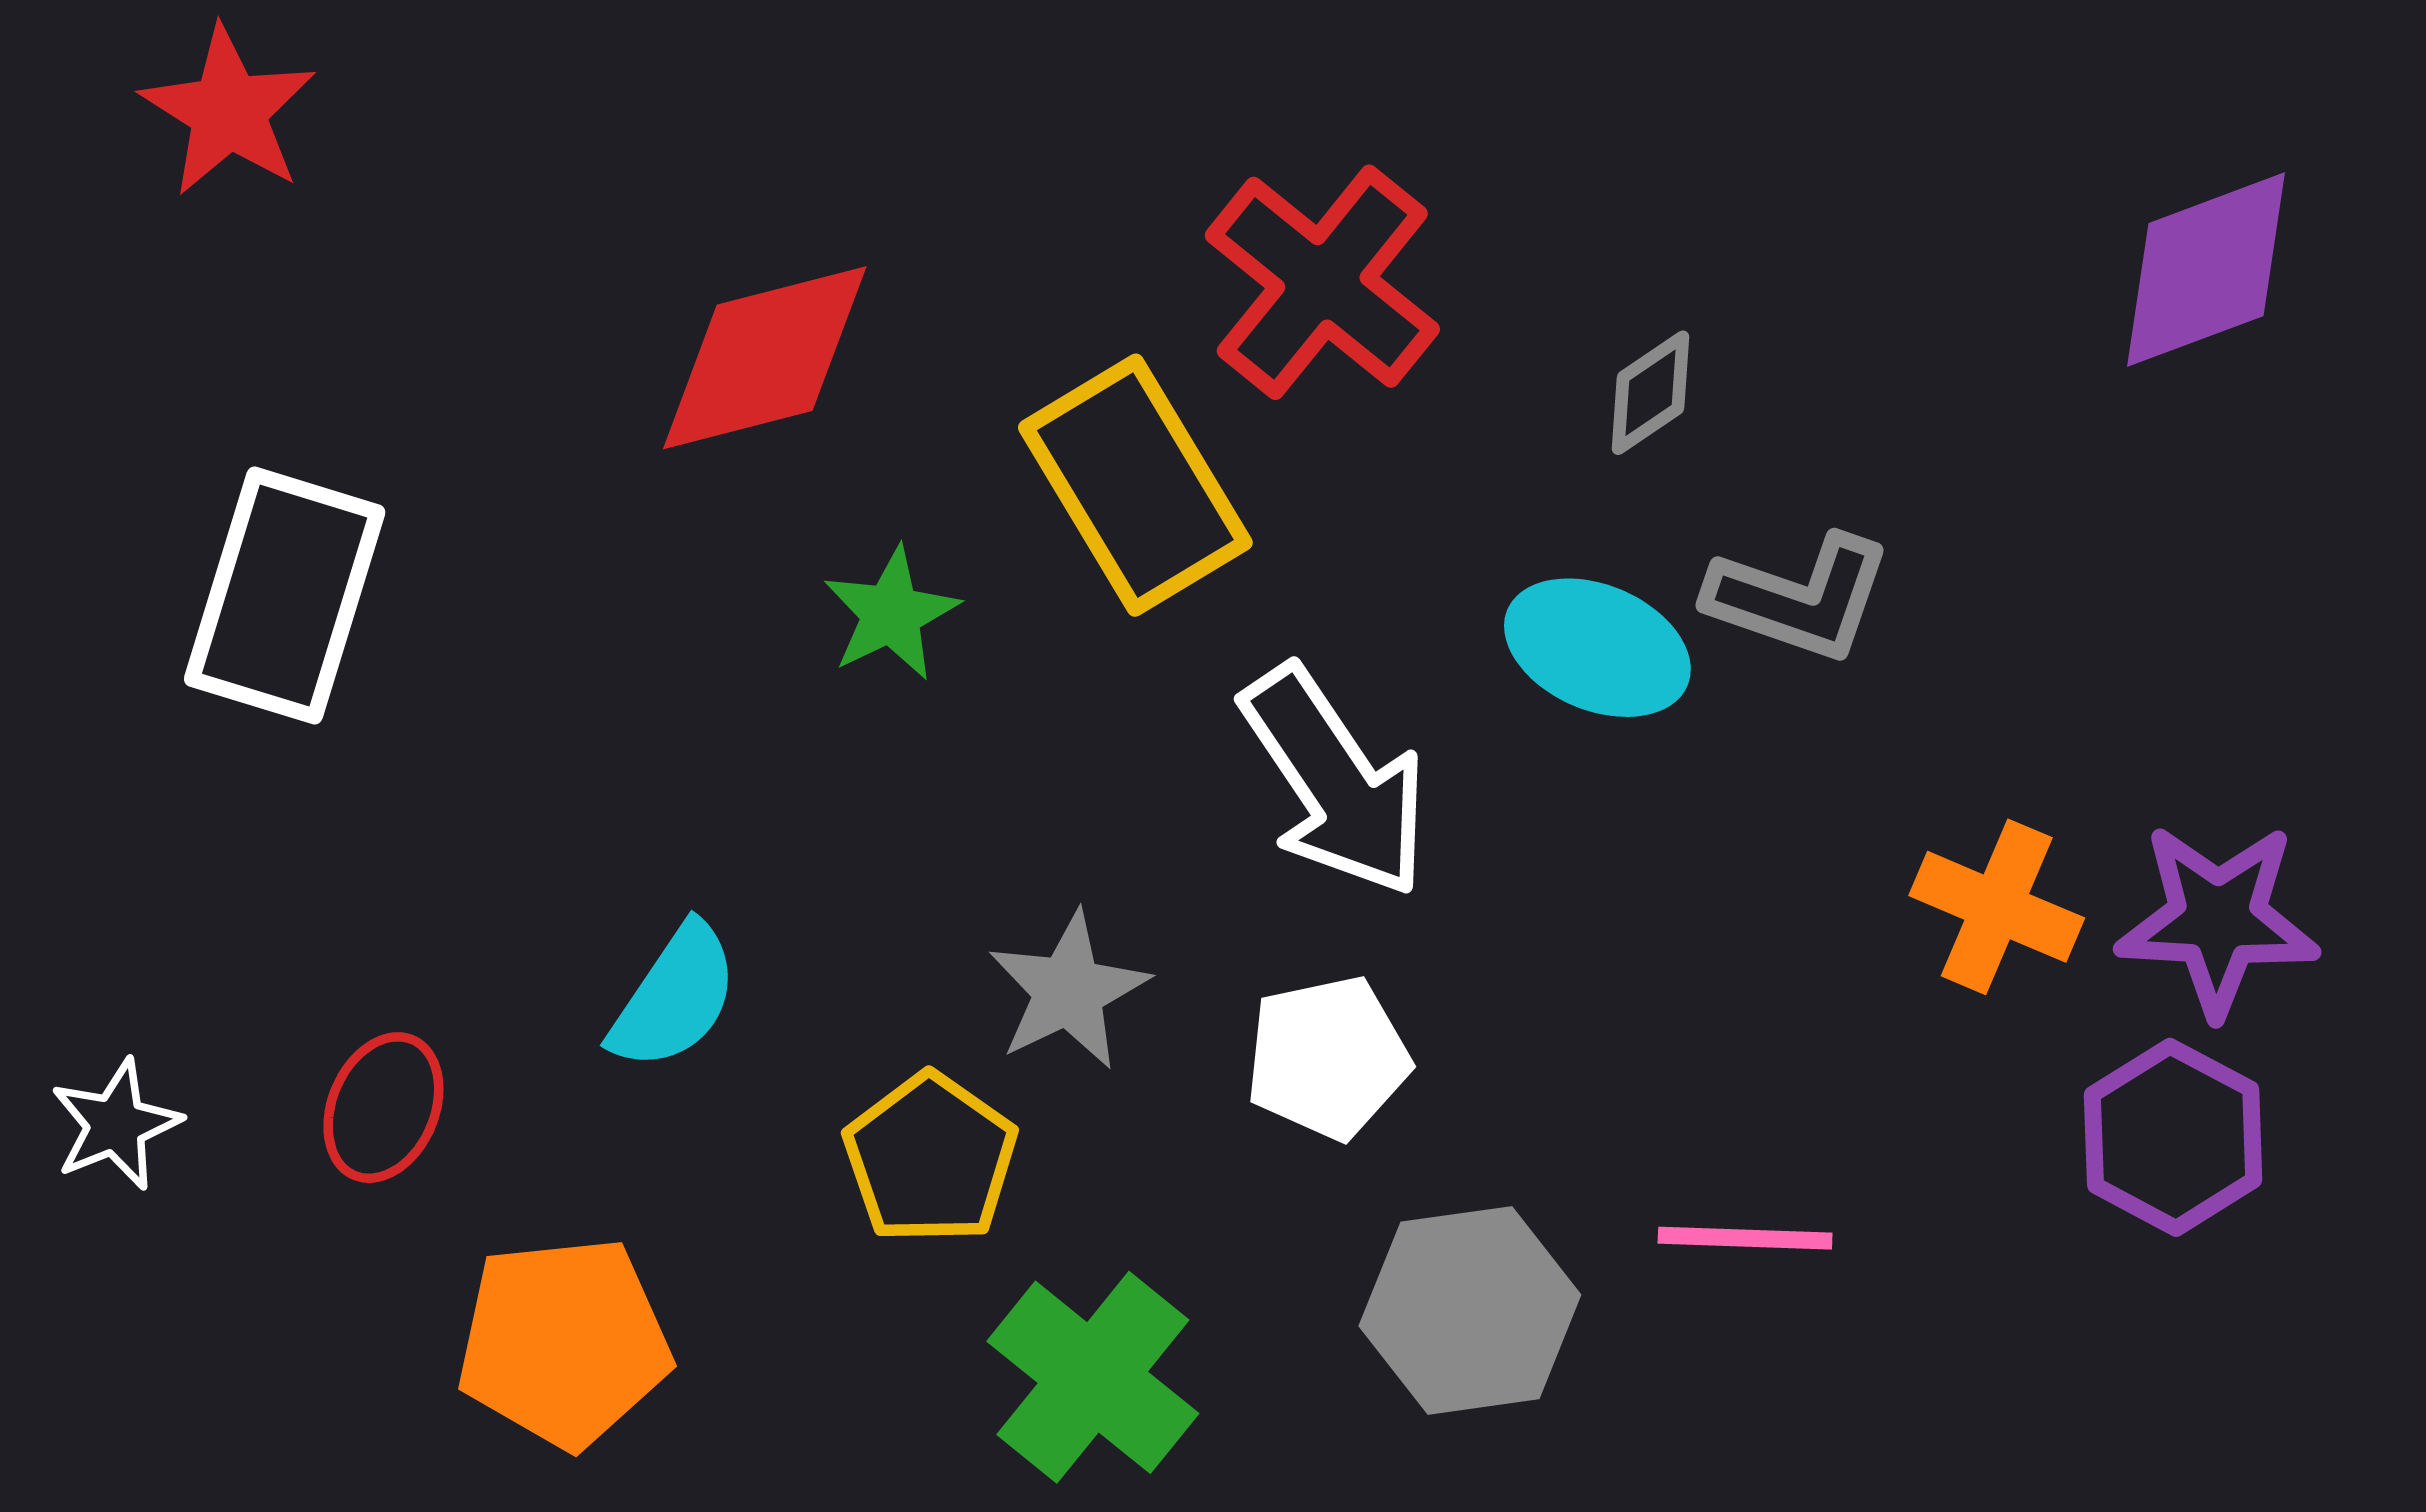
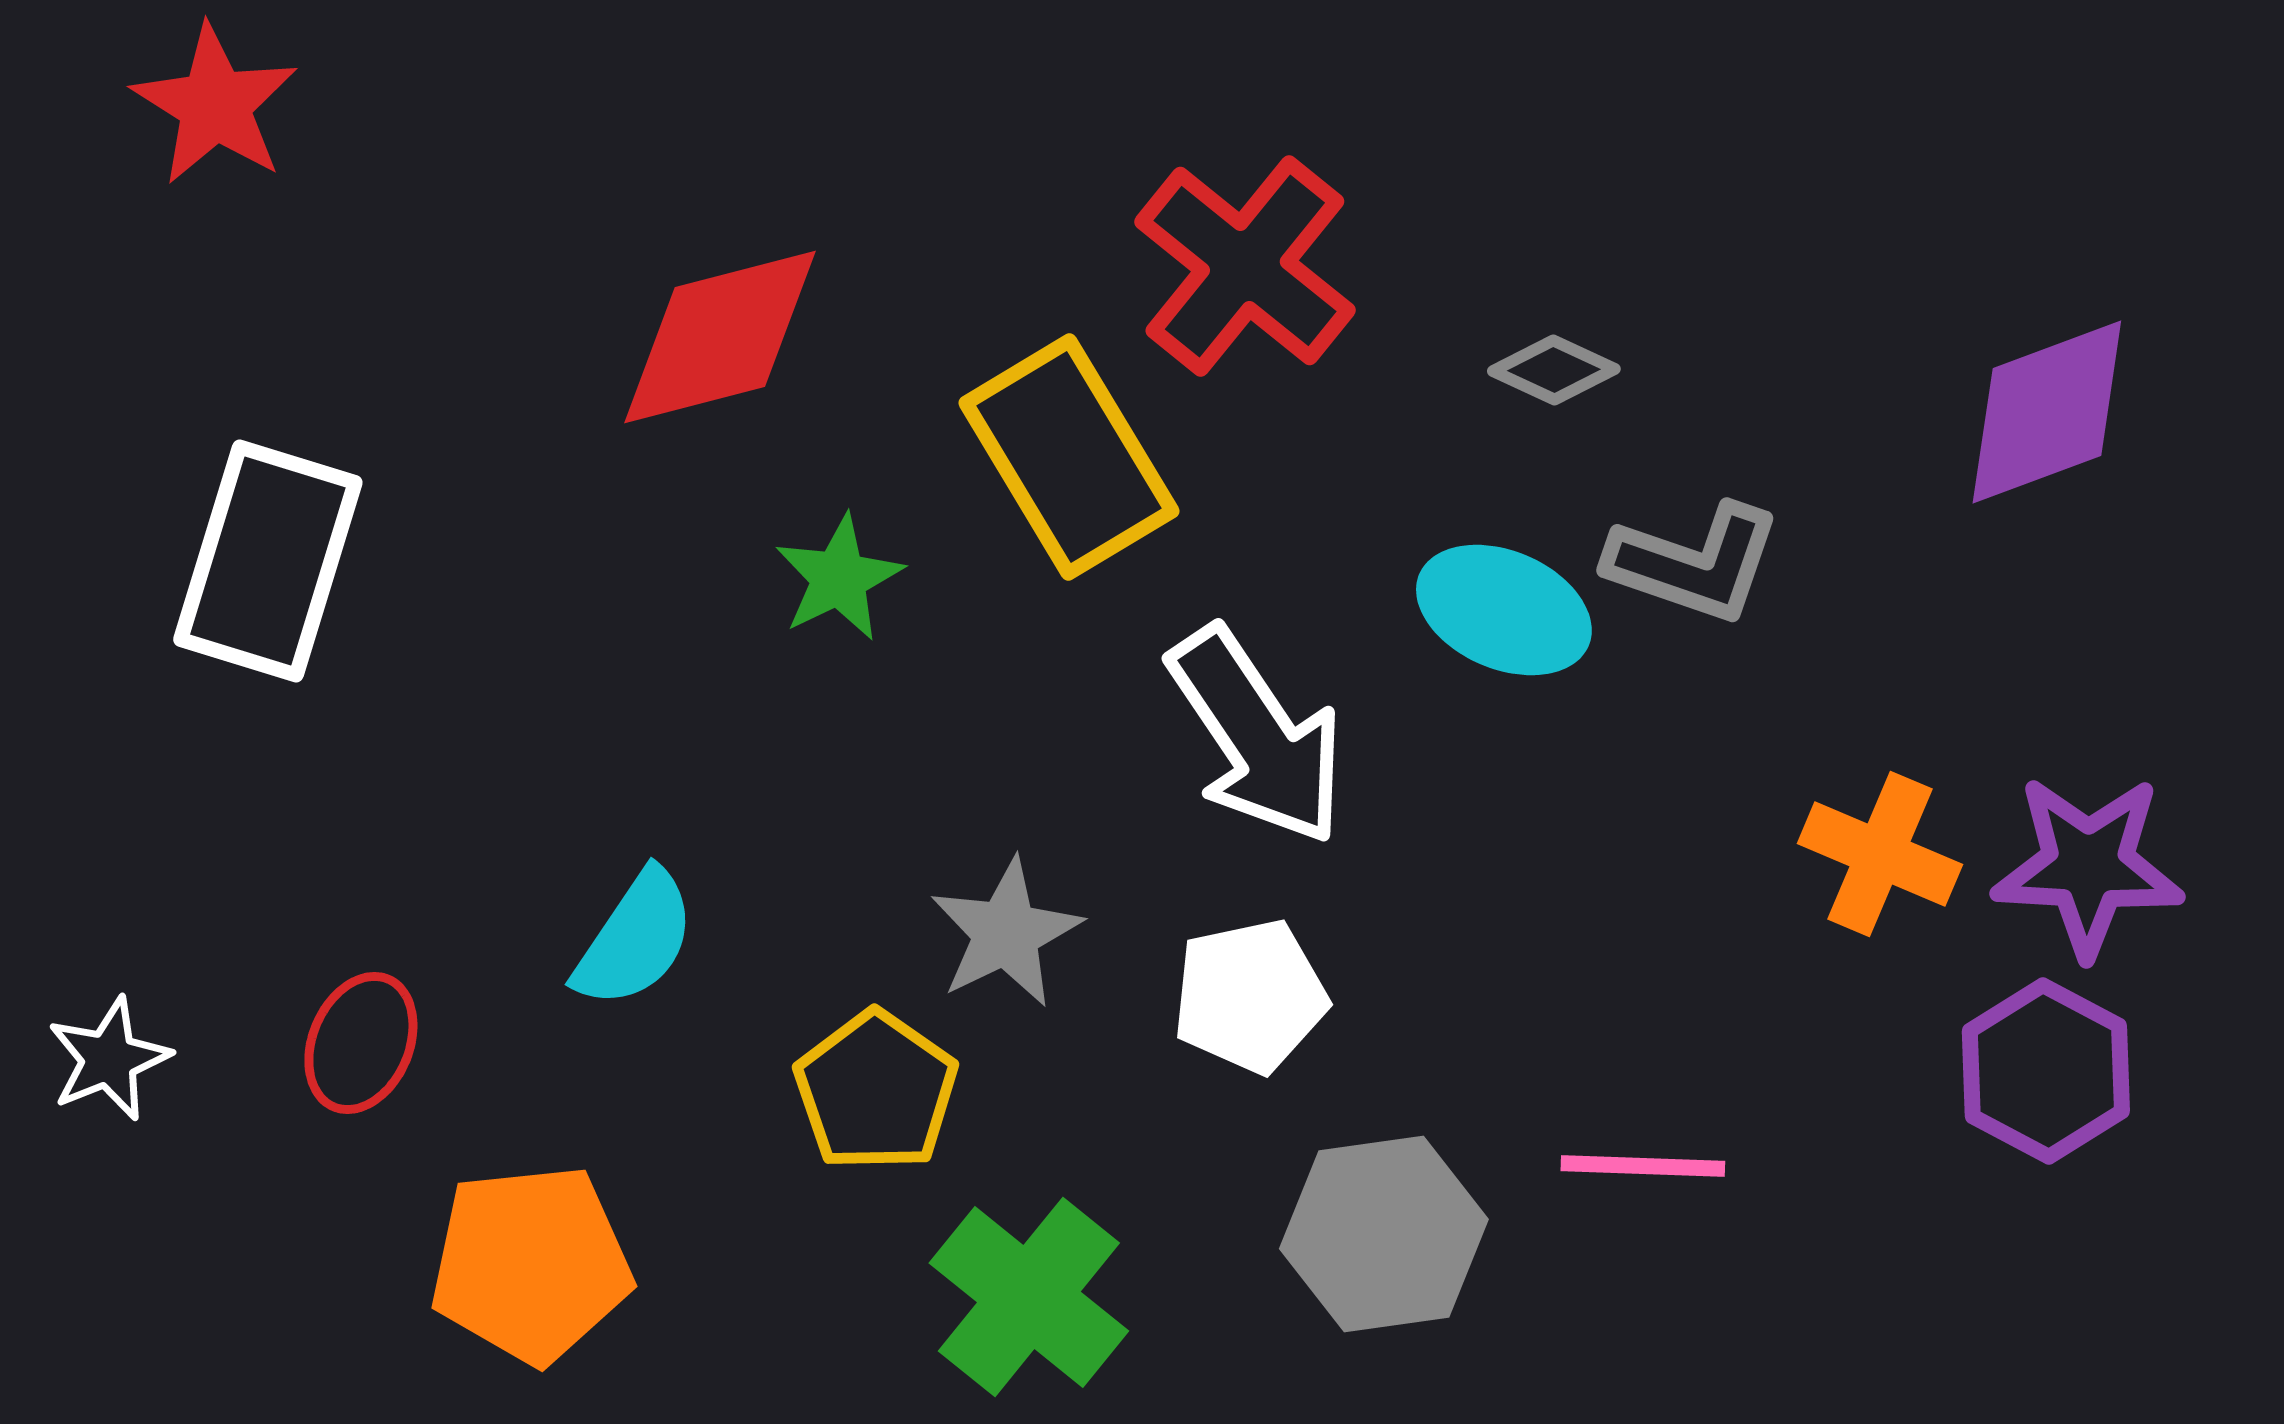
purple diamond: (2206, 270) -> (2047, 412), moved
gray diamond: (1651, 393) -> (1554, 370), turned 59

